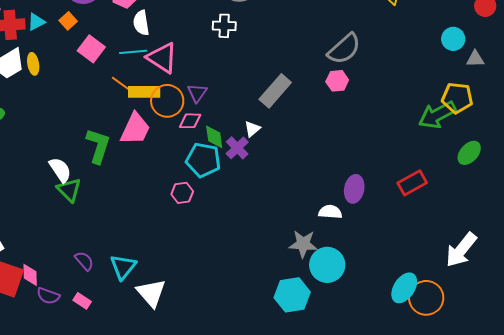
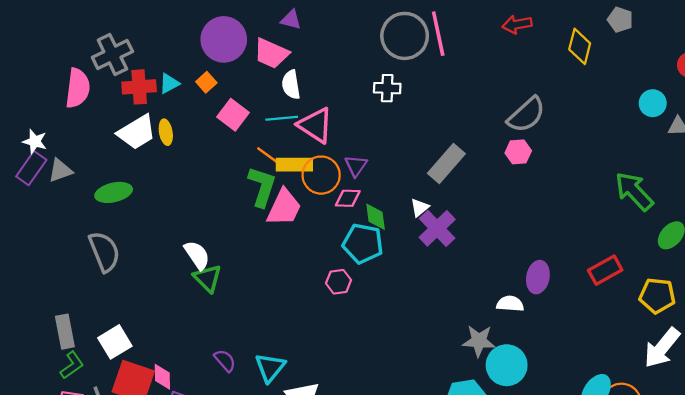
yellow pentagon: (457, 98) -> (657, 296), moved
green arrow: (437, 115) -> (634, 191), turned 75
green L-shape: (98, 146) -> (262, 187), moved
purple cross: (237, 148) -> (437, 228), moved, size x1.4

